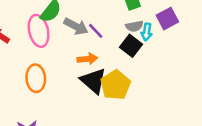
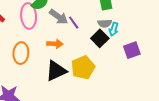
purple square: (167, 19) -> (132, 50), moved
orange arrow: (87, 59) -> (55, 44), moved
black triangle: (93, 81) -> (56, 71), moved, turned 45

